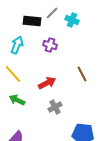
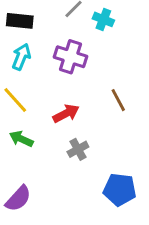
black rectangle: (32, 21) -> (20, 21), moved
purple cross: (50, 45) -> (71, 57), size x1.5

